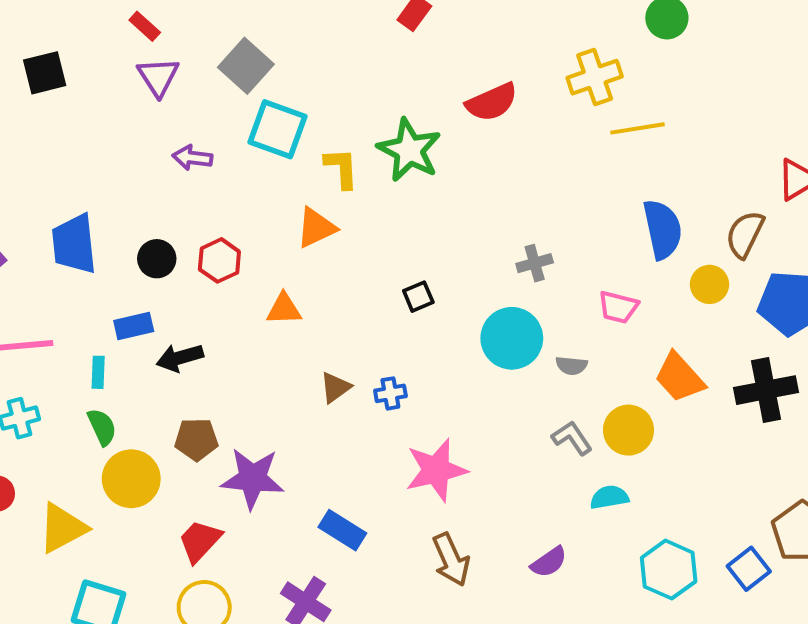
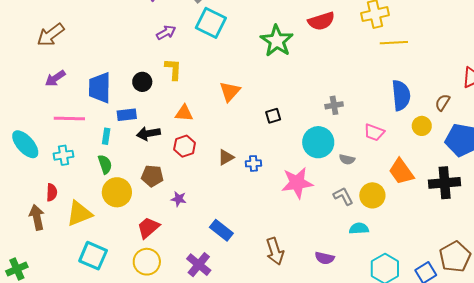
purple arrow: (192, 158) -> (166, 33), turned 138
yellow L-shape: (341, 168) -> (173, 69), moved
orange triangle: (316, 228) -> (230, 91), moved, turned -30
brown semicircle: (745, 234) -> (443, 102), size x0.7
blue trapezoid: (74, 244) -> (100, 88), moved
red hexagon: (219, 260) -> (185, 146), moved
orange triangle: (284, 309) -> (184, 113), moved
pink star: (436, 470) -> (297, 183), moved
purple star: (253, 478) -> (179, 199), size x0.5
purple semicircle: (549, 562) -> (325, 258), turned 42

